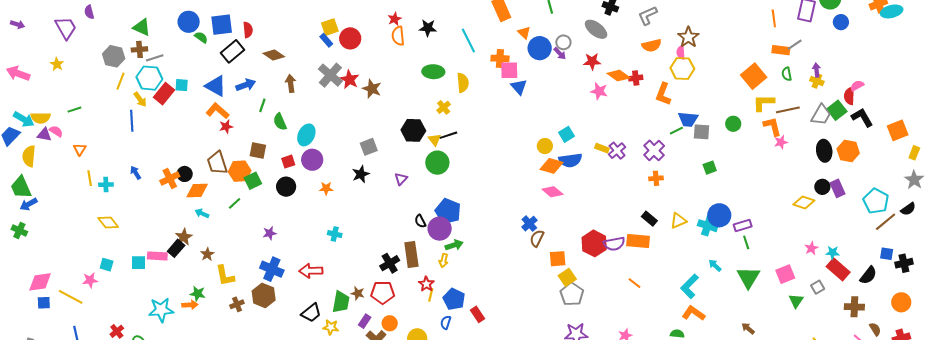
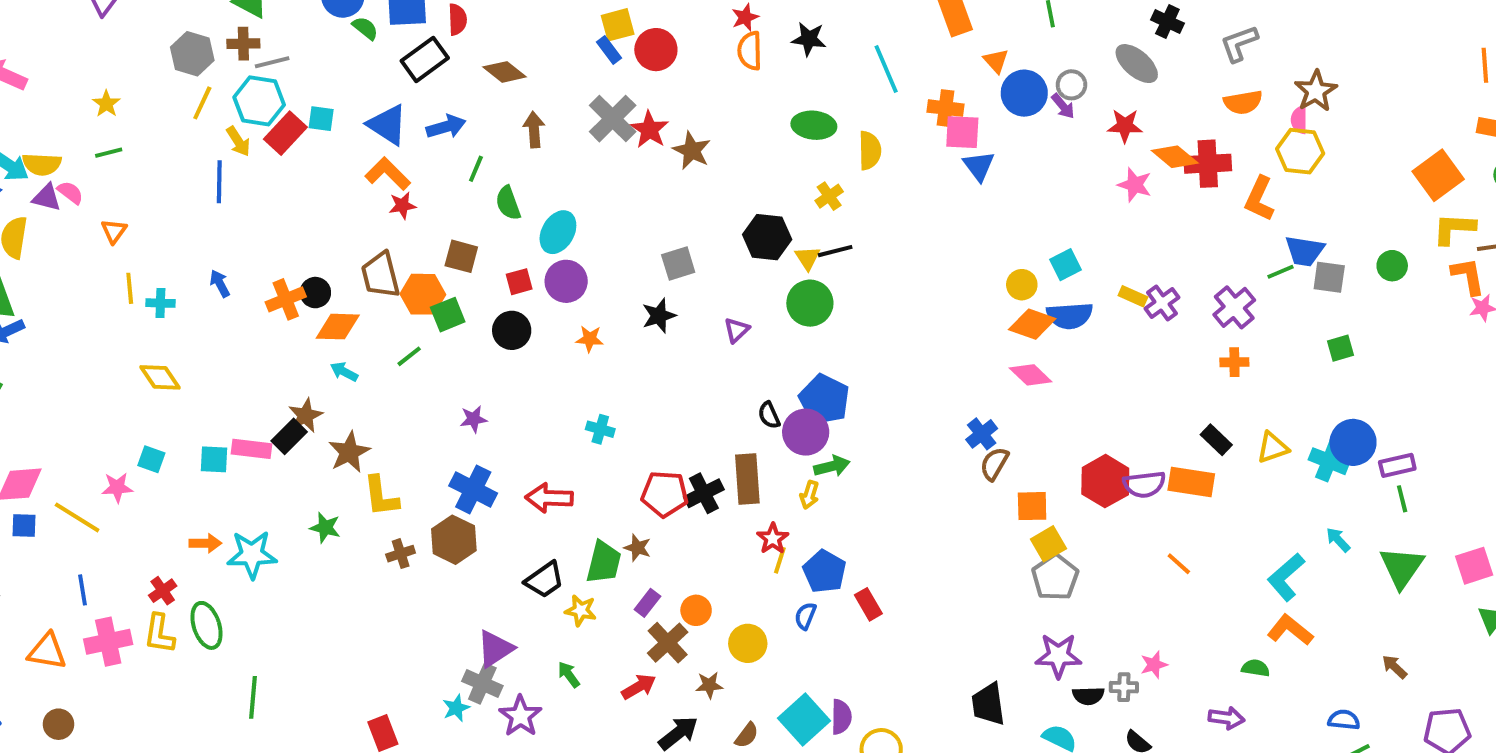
yellow star: (57, 64) -> (106, 104), moved
red cross: (636, 78) -> (1208, 164), size x1.6
brown star: (207, 254) -> (349, 452), size x1.5
red pentagon: (383, 292) -> (665, 494), moved
orange arrow: (190, 305) -> (205, 543), moved

